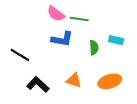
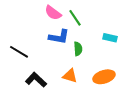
green line: (79, 19) -> (75, 18), turned 48
green semicircle: (94, 48) -> (78, 49), moved

